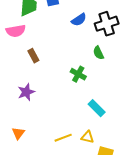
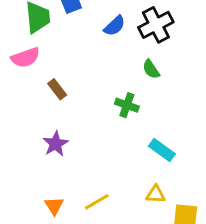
yellow line: (63, 138) -> (97, 202), moved

